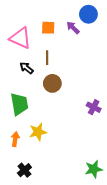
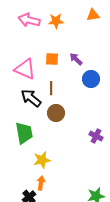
blue circle: (88, 14) -> (91, 79), moved
black arrow: (27, 68) -> (31, 98), size x1.5
orange arrow: (15, 139) -> (41, 183), moved

